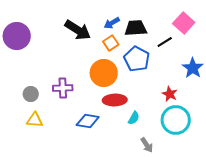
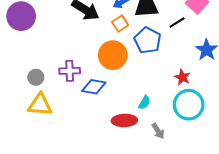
red ellipse: (115, 100) -> (124, 120), moved
yellow triangle: (35, 120) -> (40, 105), size x1.4
blue diamond: (88, 121) -> (94, 87), moved

